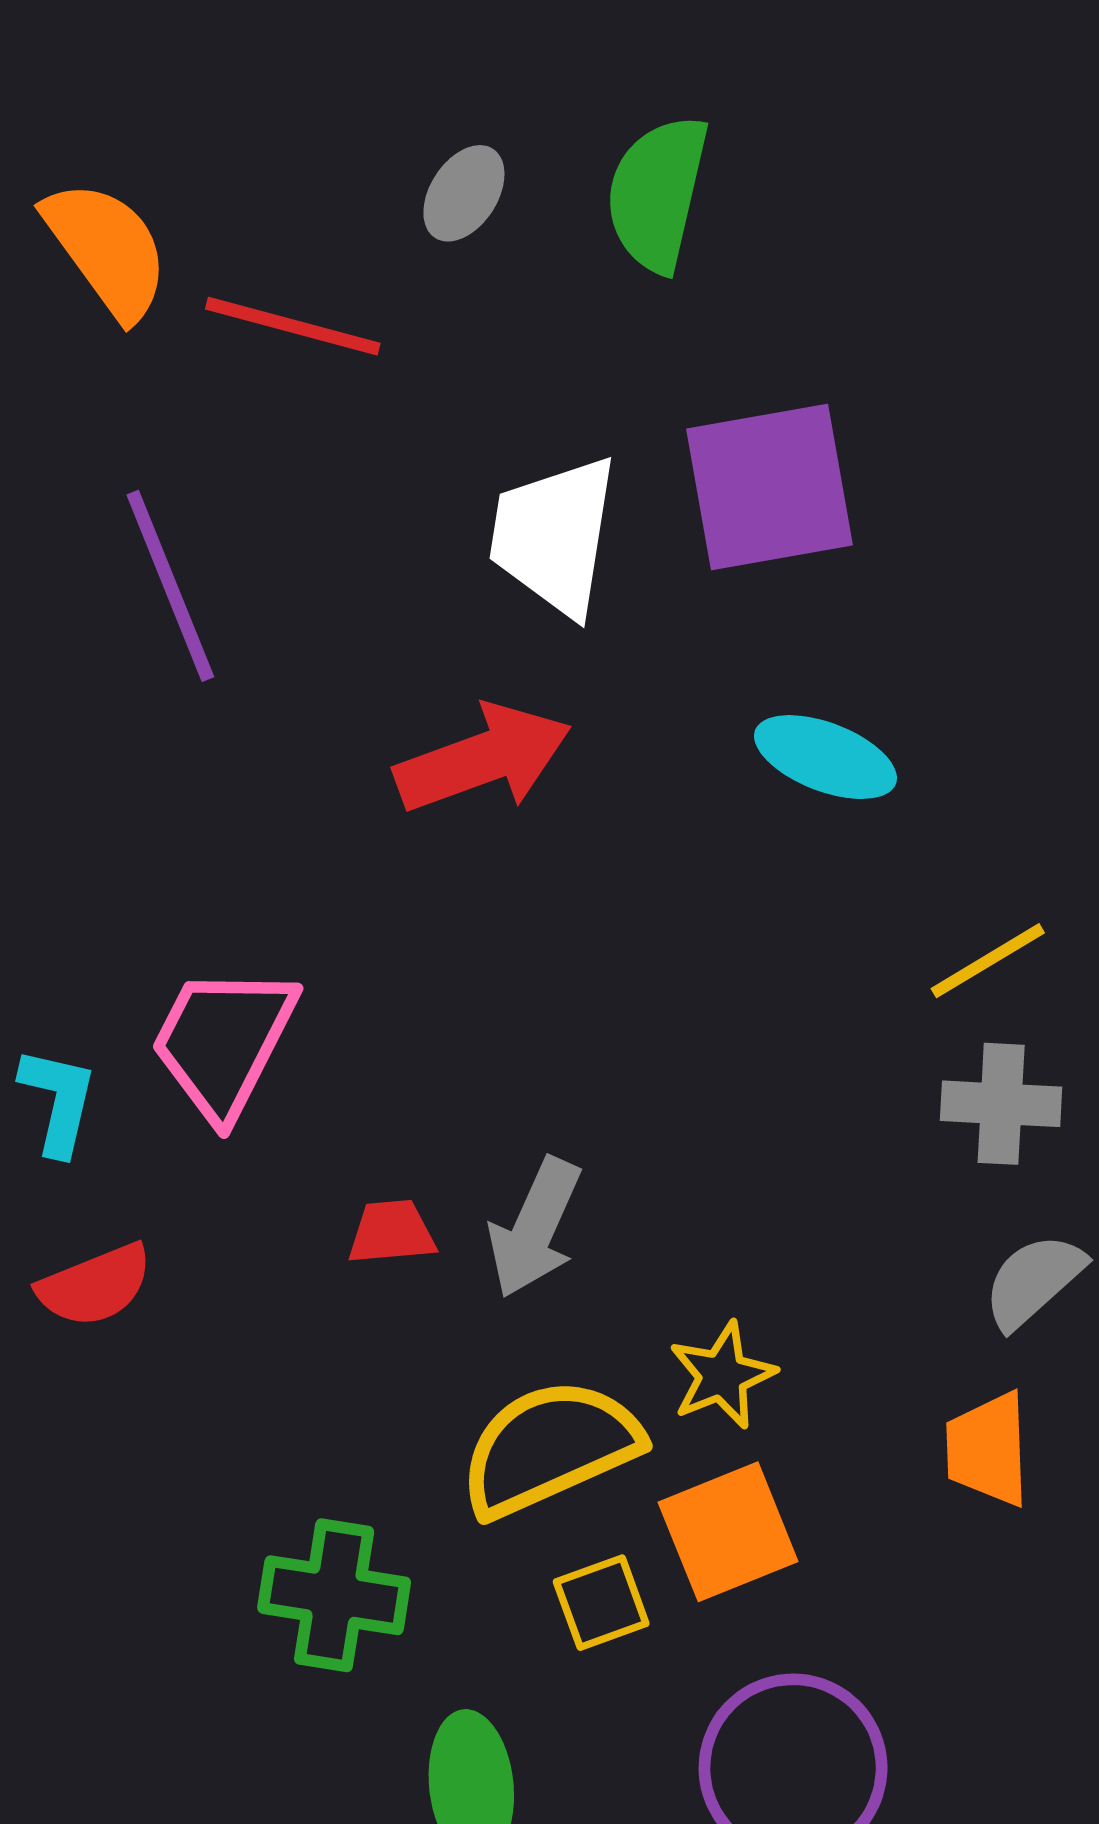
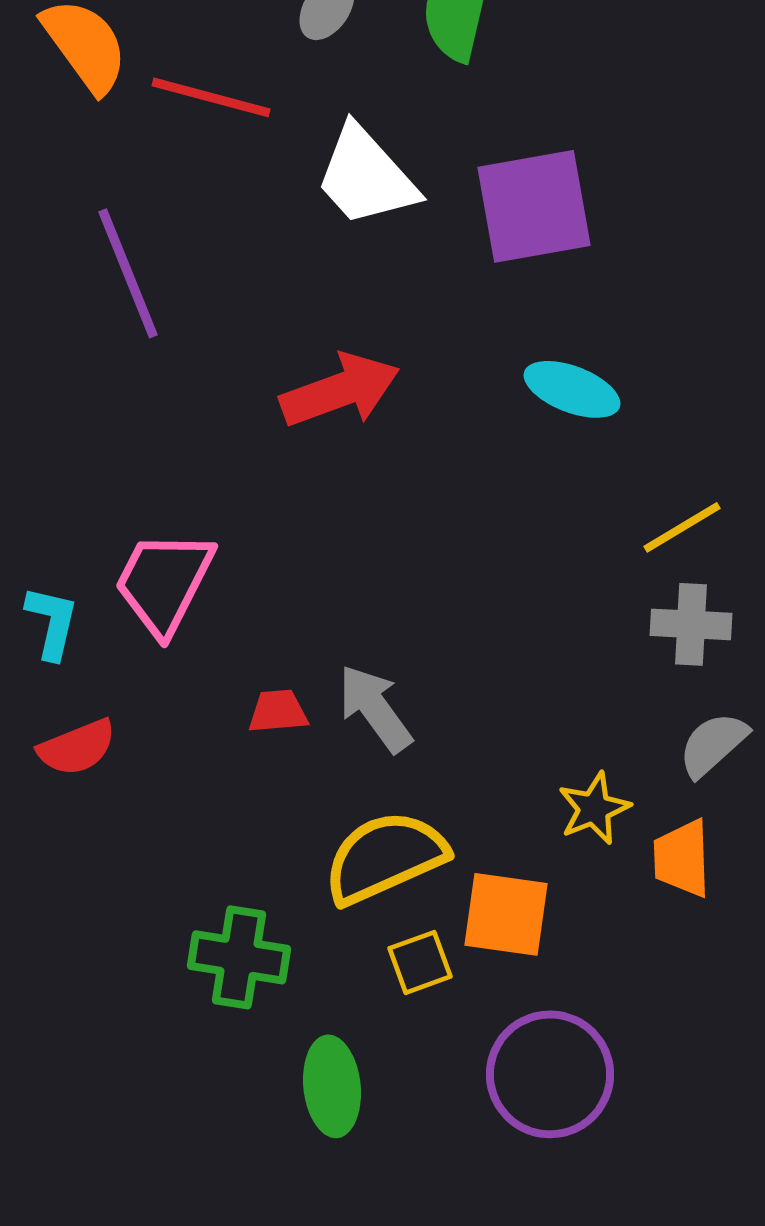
white trapezoid: (554, 536) -> (366, 176), moved, turned -51
gray arrow: (535, 1228) -> (375, 708), turned 120
yellow star: (722, 1375) -> (594, 808), moved
orange square: (728, 1532) -> (506, 914), turned 30

